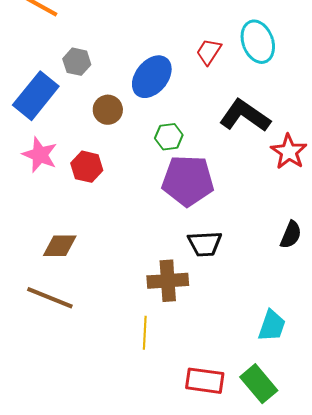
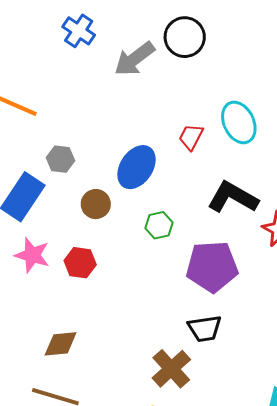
purple pentagon: (188, 181) -> (212, 267), moved
brown cross: (168, 281) -> (171, 369), turned -33

